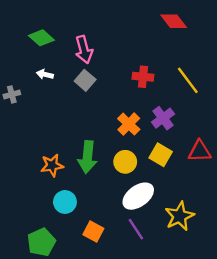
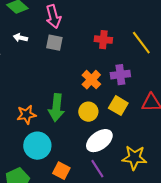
gray square: (85, 80) -> (54, 43), turned -30
purple cross: (163, 118) -> (120, 75), turned 30
cyan circle: (65, 202) -> (37, 146), size x1.4
yellow star: (180, 216) -> (134, 158), turned 30

